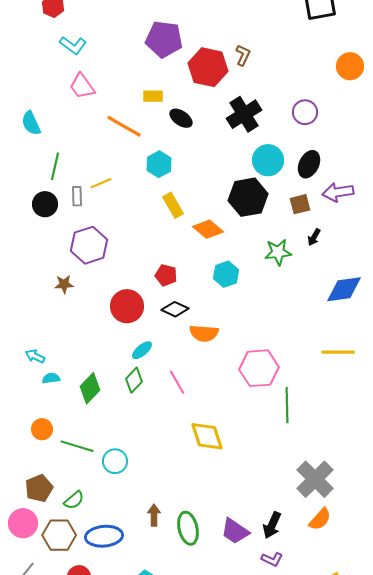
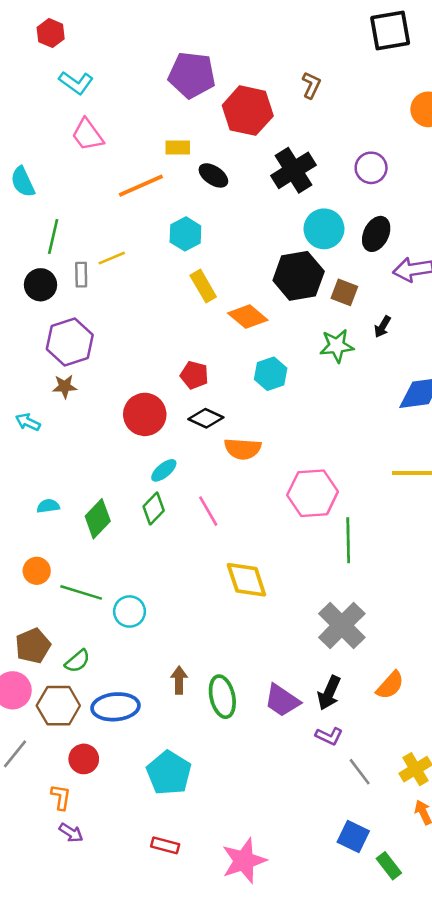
brown L-shape: (243, 55) -> (311, 85), moved
orange line: (124, 126) -> (141, 186), turned -54
brown square: (300, 204) -> (344, 292), moved, turned 35
purple hexagon: (89, 245) -> (70, 342), moved
cyan arrow: (35, 356) -> (28, 422), moved
gray cross: (315, 479) -> (342, 625), moved

